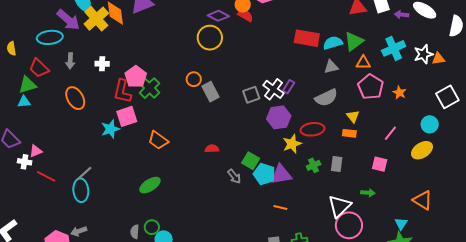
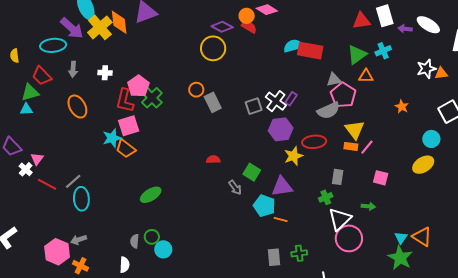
cyan semicircle: (333, 43) -> (293, 46), moved
cyan cross: (394, 48) -> (383, 51), moved, size x0.7
pink pentagon: (371, 87) -> (343, 95), moved
yellow triangle: (353, 116) -> (355, 130), size x1.5
pink line: (390, 133) -> (367, 147), moved
orange trapezoid: (158, 140) -> (126, 149), moved
pink triangle: (36, 151) -> (37, 159), turned -32
white cross: (25, 162) -> (26, 169), turned 32
green cross: (314, 165) -> (326, 197), moved
gray line: (84, 173) -> (73, 181), moved
cyan pentagon: (264, 174) -> (264, 206), moved
orange triangle: (423, 200) -> (422, 237), moved

